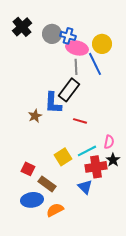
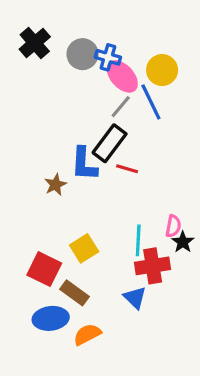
pink ellipse: (77, 48) -> (122, 76), turned 35
gray line: (76, 67) -> (121, 107), turned 42
red line: (80, 121) -> (127, 169), moved
cyan line: (87, 151) -> (138, 240), turned -60
yellow square: (63, 157) -> (84, 248), moved
black star: (113, 160) -> (183, 242), moved
red square: (28, 169) -> (44, 269), size x1.5

